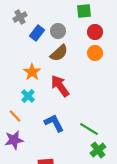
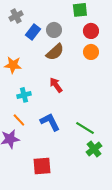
orange star: (32, 72) -> (13, 65), moved, turned -30
red arrow: (60, 86) -> (56, 85), size x0.7
cyan cross: (28, 96) -> (24, 95), turned 32
orange line: (15, 116) -> (19, 120), moved

